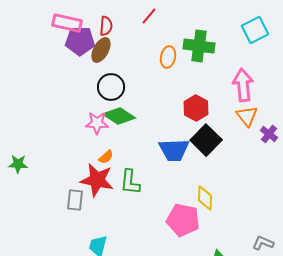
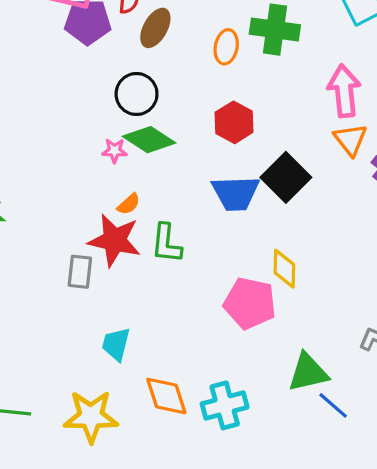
brown ellipse: (101, 50) -> (155, 28), moved
red hexagon: (196, 108) -> (234, 122), moved
pink star: (97, 123) -> (114, 151), size x0.7

